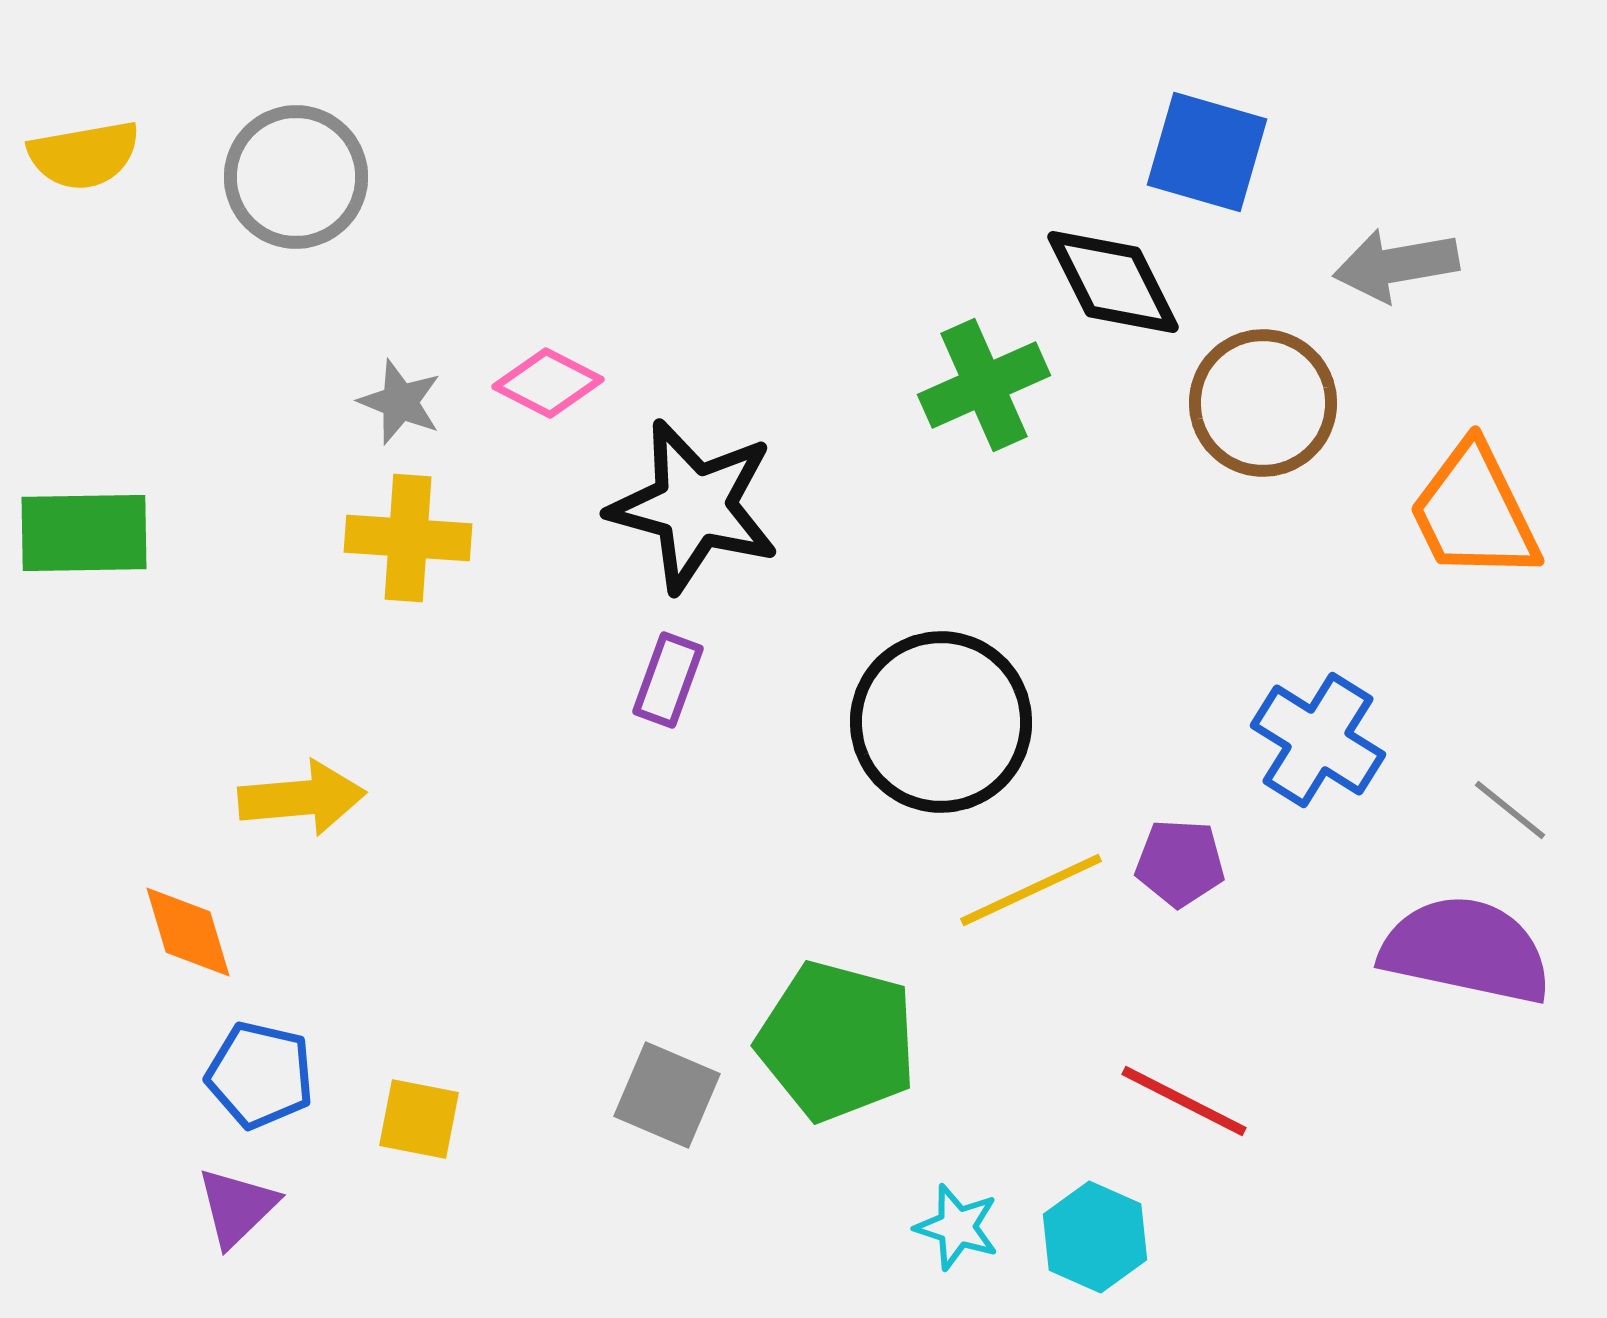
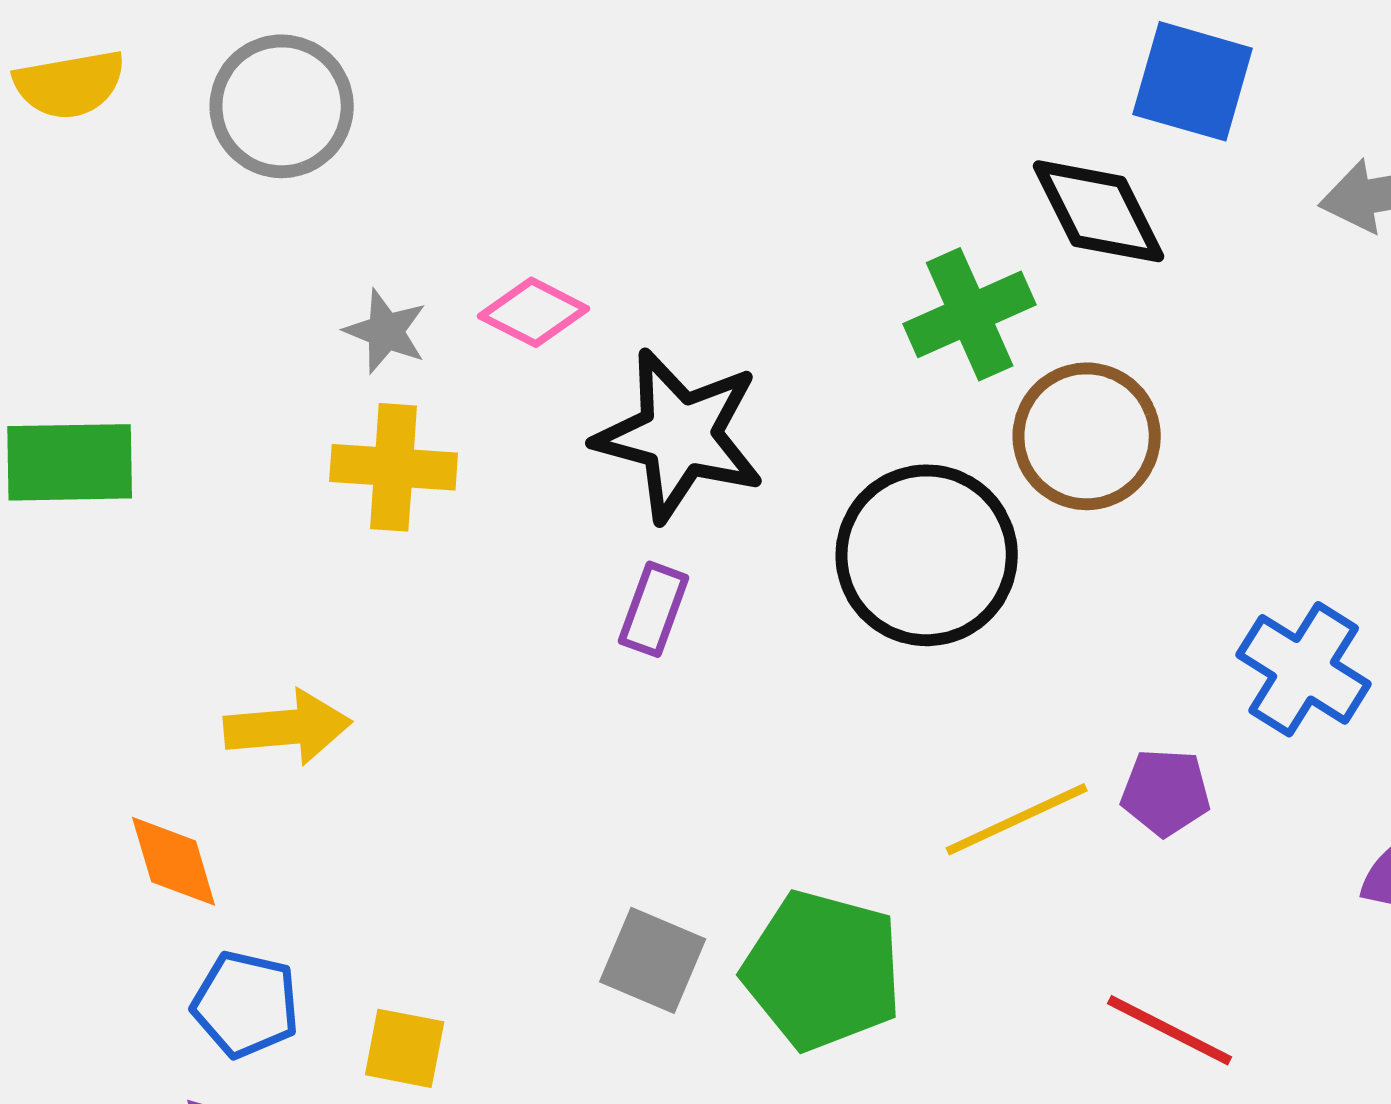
brown circle: (1263, 403) -> (1087, 436), moved
black circle: (941, 722) -> (927, 555), moved
gray square: (667, 1095) -> (653, 960), moved

